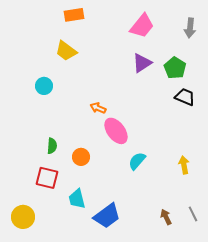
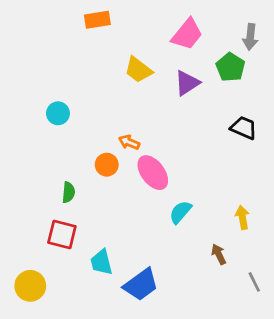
yellow trapezoid: (66, 51) -> (138, 70), moved
green pentagon: (175, 68) -> (231, 67), moved
orange circle: (81, 157) -> (107, 165), moved
brown arrow: (166, 217) -> (219, 254), moved

